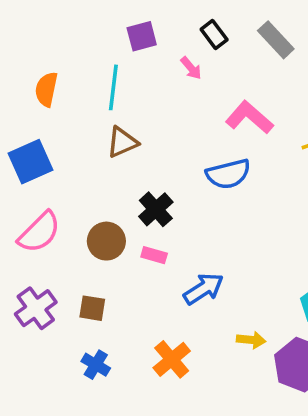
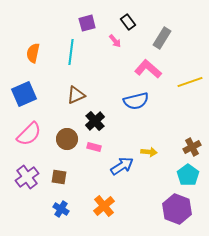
gray rectangle: (276, 40) -> (162, 38), moved, turned 75
brown triangle: (122, 142) -> (76, 95), moved
yellow arrow: (251, 340) -> (149, 152), moved

